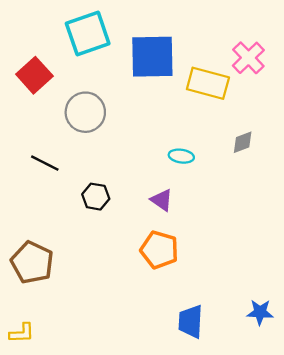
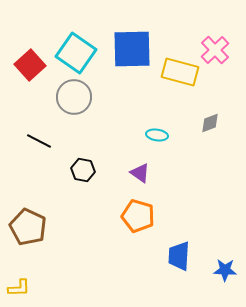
cyan square: (88, 34) -> (76, 53), moved, turned -36
blue trapezoid: (191, 321) -> (179, 256), moved

